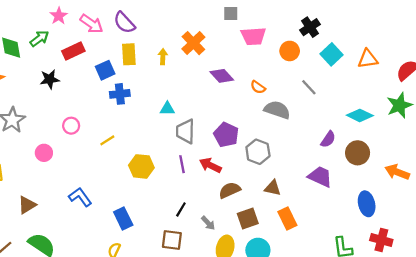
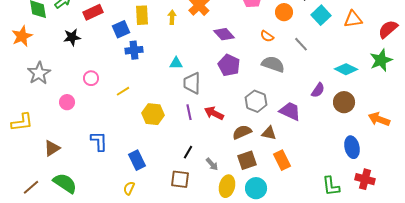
orange semicircle: (258, 87) -> (267, 36), moved
purple pentagon: (226, 135) -> (229, 65), moved
purple trapezoid: (320, 177) -> (290, 111), moved
brown semicircle: (230, 190) -> (242, 132), moved
blue L-shape: (80, 197) -> (99, 141), turned 35

